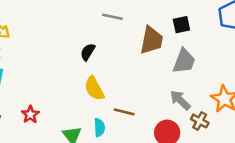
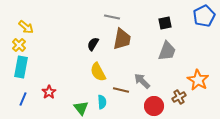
brown trapezoid: (152, 40) -> (122, 39), moved
gray arrow: (180, 100) -> (142, 81), moved
brown cross: (200, 121) -> (179, 97), turned 32

